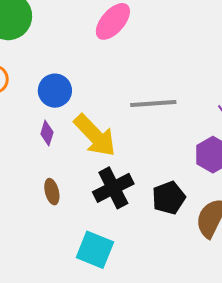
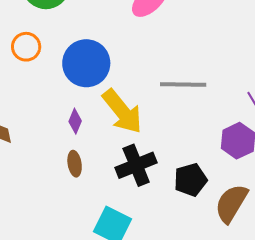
blue circle: (55, 91) -> (86, 63), size x1.4
purple diamond: (47, 133) -> (75, 121), moved

